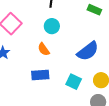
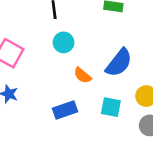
orange semicircle: (44, 49) -> (82, 75), moved

